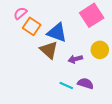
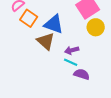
yellow circle: (100, 50) -> (96, 27), moved
cyan line: (66, 86) -> (71, 62), moved

